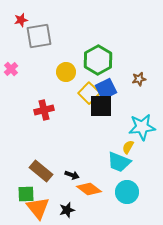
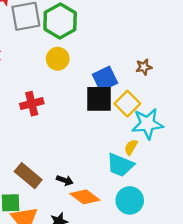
green hexagon: (98, 60) -> (60, 21), moved
yellow square: (89, 93) -> (127, 104), moved

